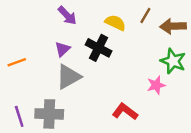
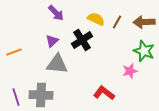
brown line: (145, 15) -> (117, 22), moved
black cross: (99, 48) -> (82, 40), turned 30
gray triangle: (68, 77) -> (57, 64), turned 35

